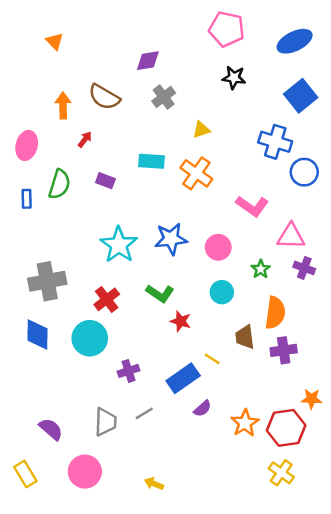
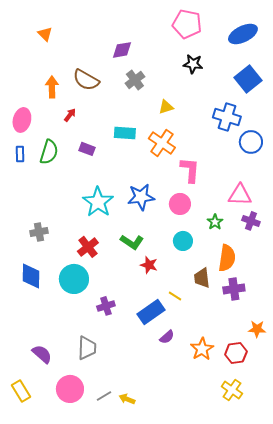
blue rectangle: (27, 199) -> (20, 154), moved
pink L-shape: (252, 206) -> (190, 170), moved, turned -120
gray cross: (47, 281) -> (39, 232), size x0.6
gray line: (144, 413) -> (104, 396), moved
red hexagon: (286, 428) -> (236, 353), size x0.7

